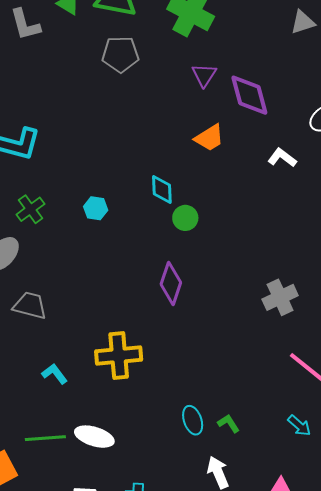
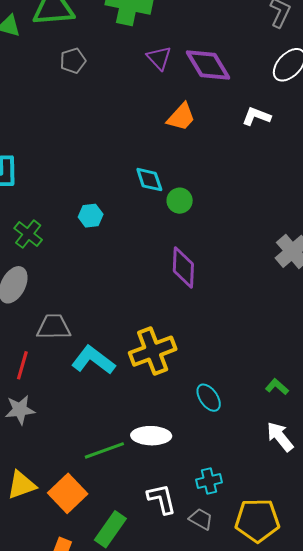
gray pentagon: (120, 54) -> (73, 61), size x0.7
cyan L-shape: (55, 374) -> (93, 360), moved, size x1.6
cyan ellipse: (193, 420) -> (209, 398), moved

